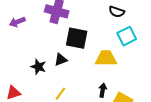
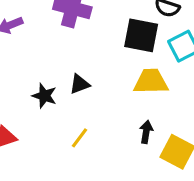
black square: (77, 38) -> (141, 35), moved

